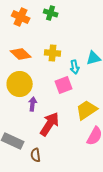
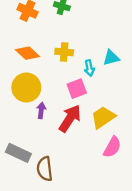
red arrow: (50, 124) -> (70, 118), moved
brown semicircle: (36, 155) -> (45, 169), size x1.5

